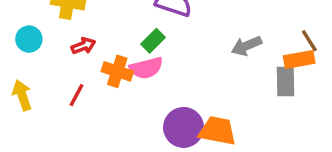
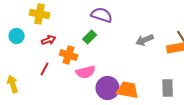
pink semicircle: (146, 68) -> (86, 72), moved
gray rectangle: (286, 82) -> (168, 88), moved
yellow arrow: (22, 95) -> (13, 84), moved

